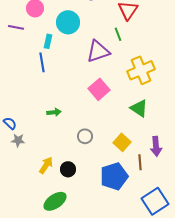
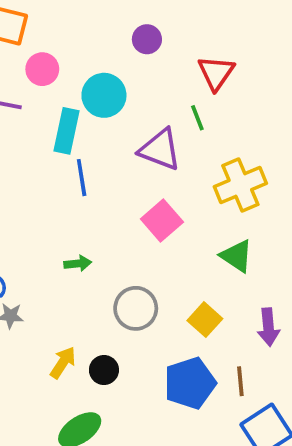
cyan rectangle: (48, 41) -> (67, 131), size x1.6
purple triangle: (98, 51) -> (160, 150), turned 40
blue line: (42, 62) -> (82, 178), moved
gray circle: (85, 136) -> (136, 308), size x1.5
brown line: (140, 162) -> (240, 381), moved

